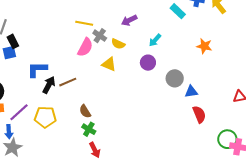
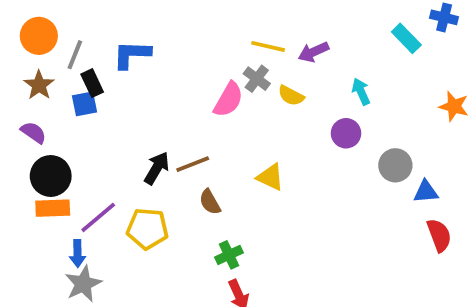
yellow line: (84, 23) -> (268, 46), moved
cyan arrow: (155, 40) -> (361, 92), turned 112
yellow triangle: (109, 64) -> (270, 177), moved
blue L-shape: (37, 69) -> (132, 54), moved
brown semicircle: (85, 111) -> (210, 202), moved
green cross: (89, 129) -> (229, 255), turned 32

